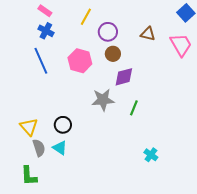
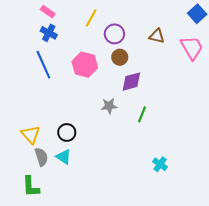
gray star: (103, 100) -> (109, 106), size x0.7

